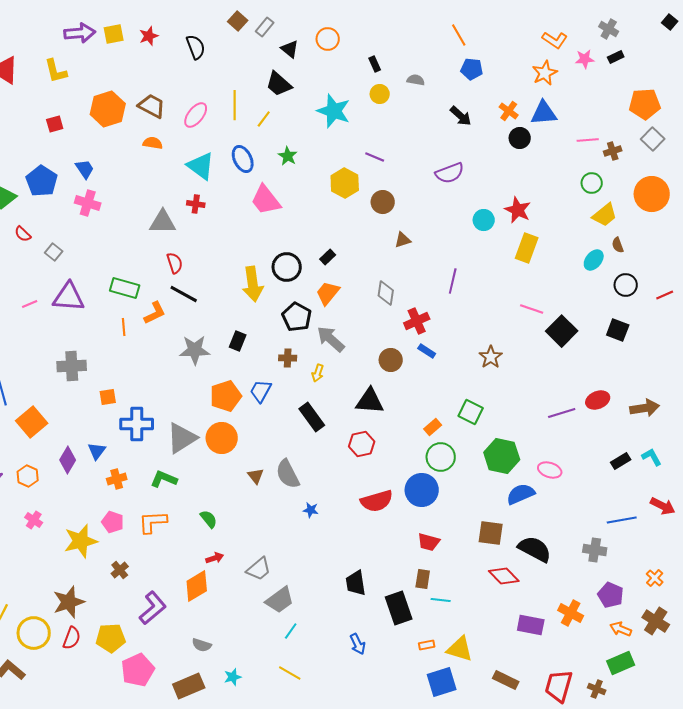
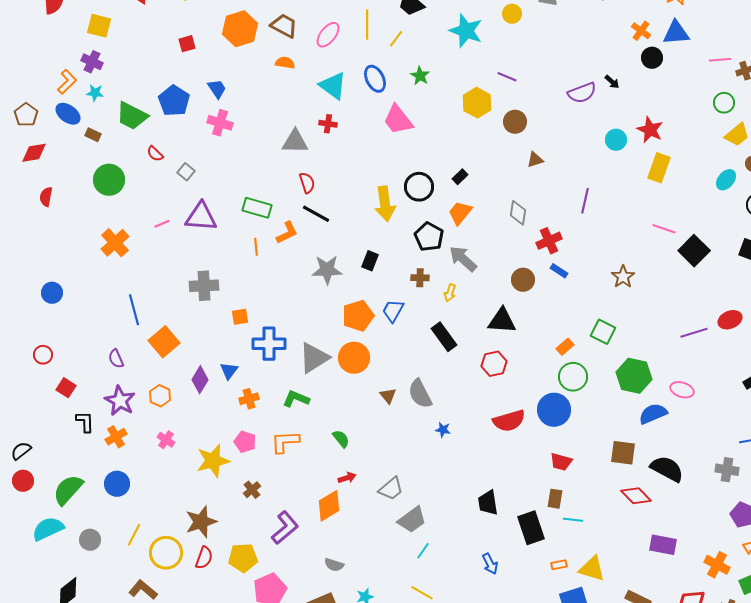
black arrow: (461, 116) -> (612, 82), moved, size x0.7
orange cross: (571, 613) -> (717, 565), moved

